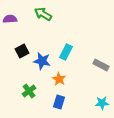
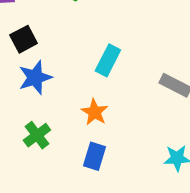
black square: (22, 51) -> (24, 39), moved
blue star: (42, 61) -> (35, 78), moved, turned -30

